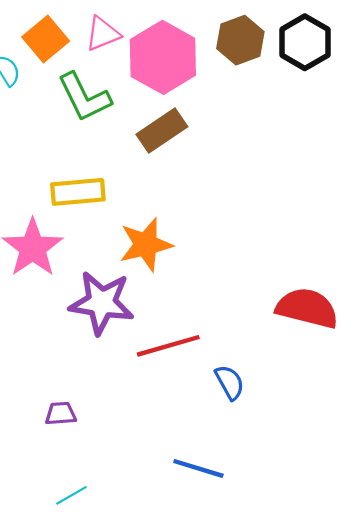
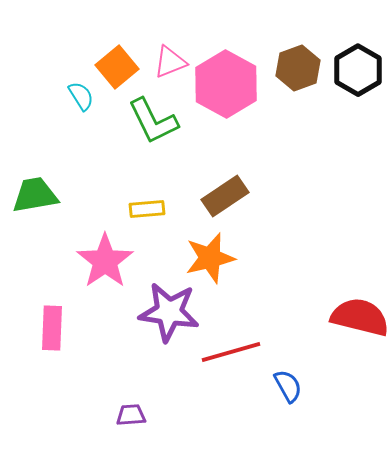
brown rectangle: (162, 131) -> (225, 196), moved
yellow rectangle: (78, 192) -> (147, 209), size x0.7

